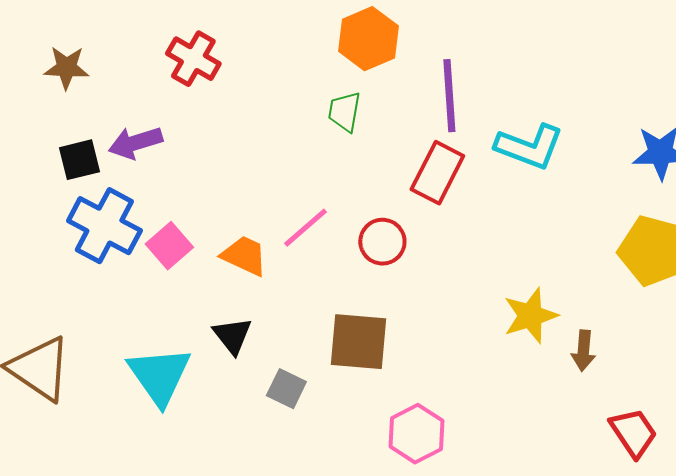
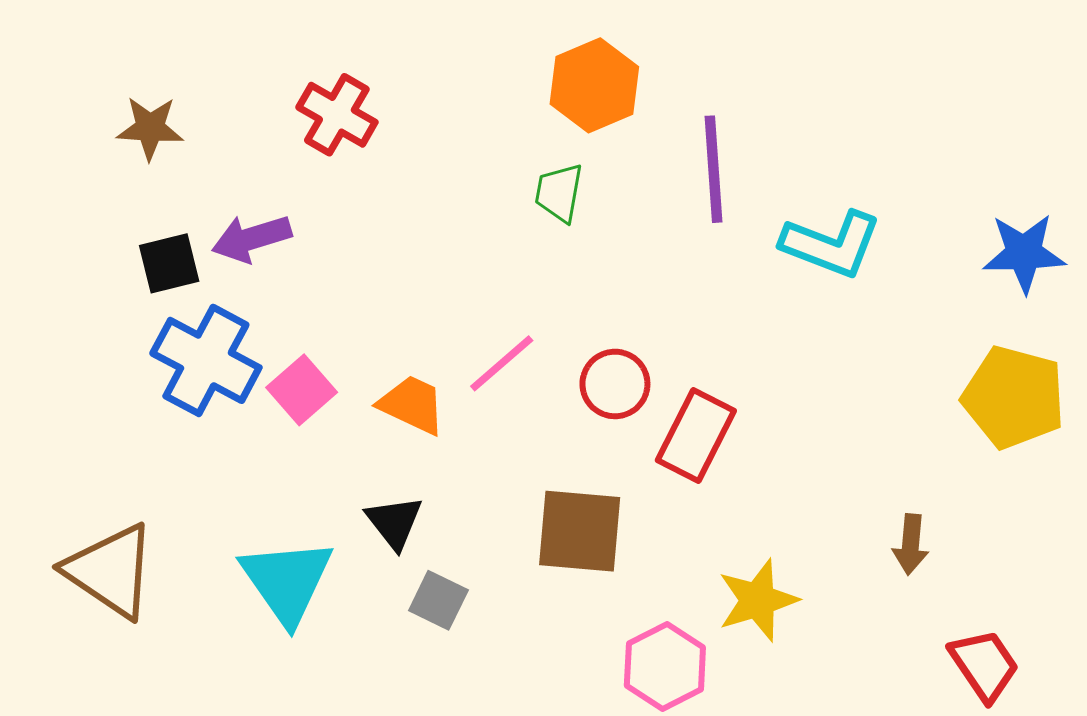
red rectangle: (437, 173) -> (696, 435), moved
yellow star: (530, 316) -> (758, 600), moved
gray square: (286, 389) -> (438, 600), moved

